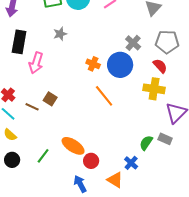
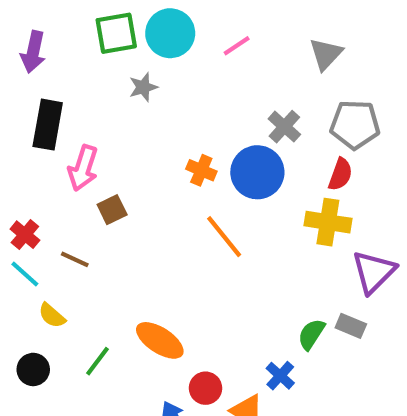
gray star: (60, 34) -> (143, 87), moved
red semicircle: (160, 66) -> (340, 174), turned 63
brown square: (50, 99) -> (112, 210), moved, turned 32
yellow semicircle: (10, 135) -> (52, 316), moved
red circle: (91, 161) -> (205, 388), moved

